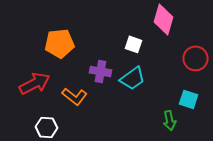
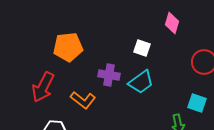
pink diamond: (164, 19) -> (172, 23), size x0.7
red arrow: (35, 83) -> (43, 87), turned 144

